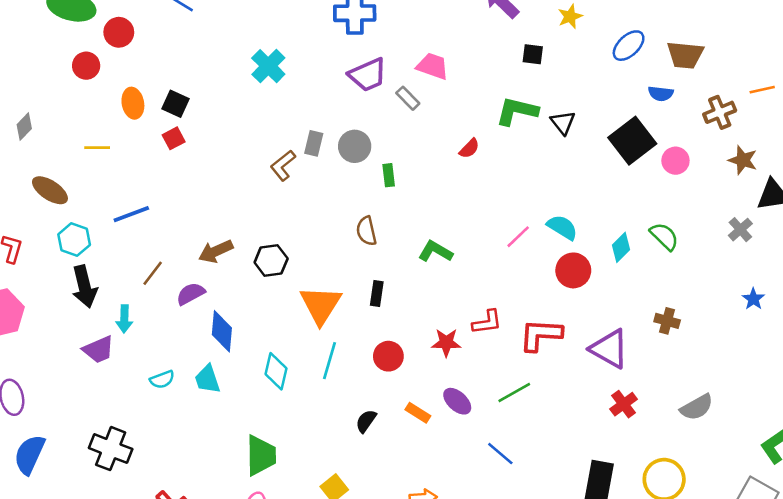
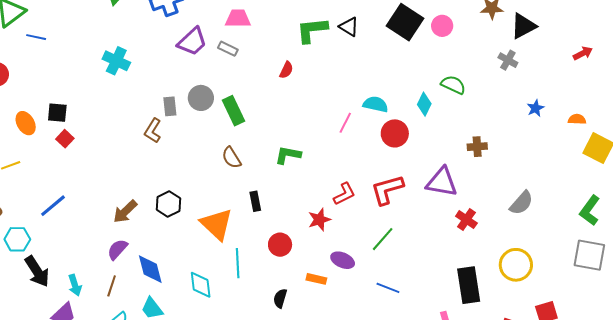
green rectangle: (389, 175) -> (234, 111), size x1.6
brown line: (153, 273) -> (112, 286), moved
blue star: (753, 299) -> (536, 108), turned 30

